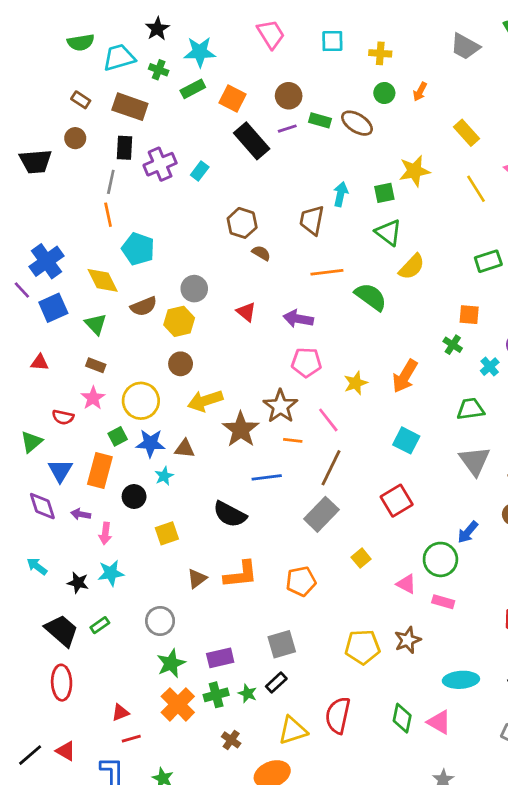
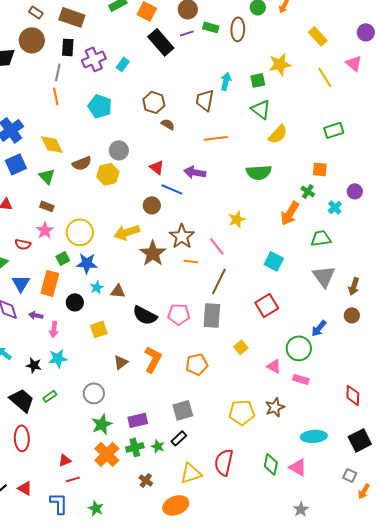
brown ellipse: (357, 123) -> (238, 29), turned 60
brown circle: (75, 138) -> (32, 40), size x1.6
cyan pentagon: (138, 249) -> (100, 106), moved
green semicircle: (371, 297) -> (259, 172), moved, turned 140
pink pentagon: (306, 362) -> (179, 314), moved
brown circle: (181, 364) -> (152, 205), moved
orange arrow: (405, 376) -> (290, 213), moved
brown triangle: (185, 449) -> (118, 291), moved
blue line: (267, 477) -> (172, 189), moved, turned 30
gray rectangle: (321, 514) -> (212, 315), turned -40
orange L-shape: (241, 574) -> (153, 359), turned -56

